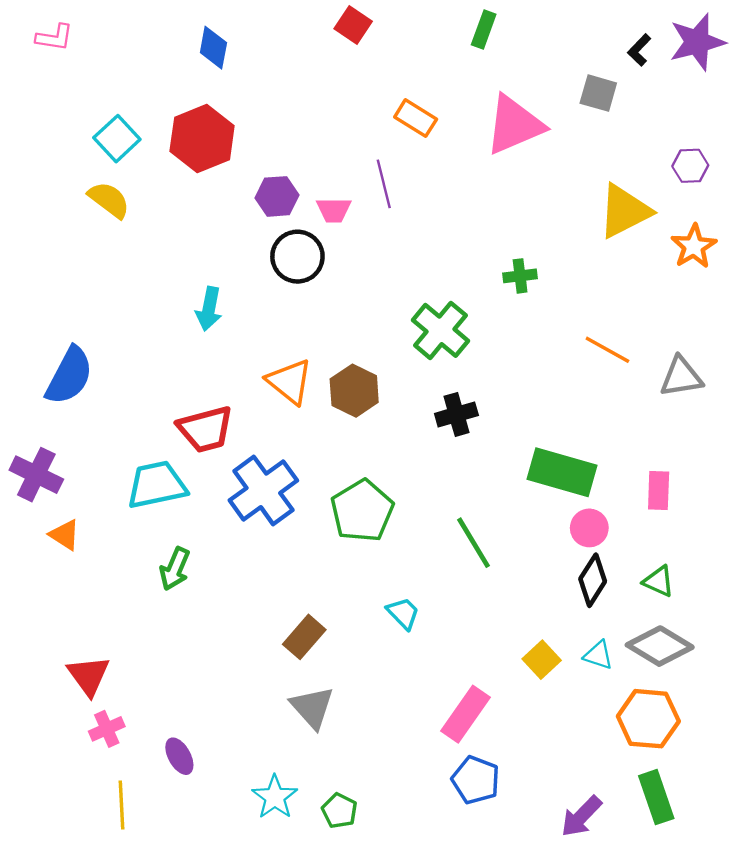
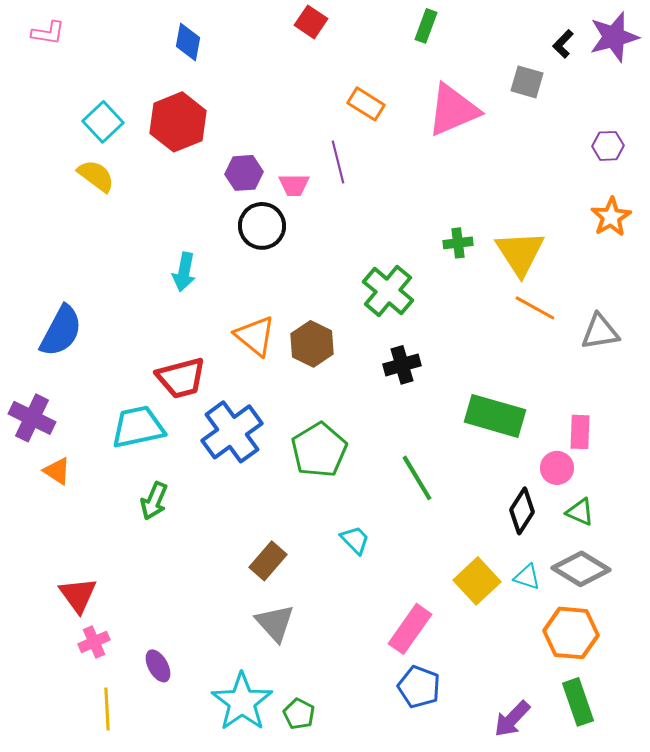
yellow triangle: (624, 211) -> (520, 253), moved, turned -36
pink circle: (589, 528) -> (557, 468), moved
yellow square: (542, 660) -> (477, 581), size x1.4
cyan star: (275, 797) -> (242, 702), size x1.5

